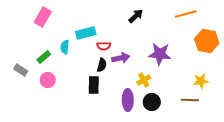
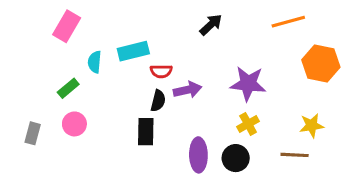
cyan semicircle: (65, 47) -> (95, 62), moved
gray rectangle: (21, 70) -> (33, 133), moved, turned 72
yellow cross: (144, 80) -> (248, 124), moved

